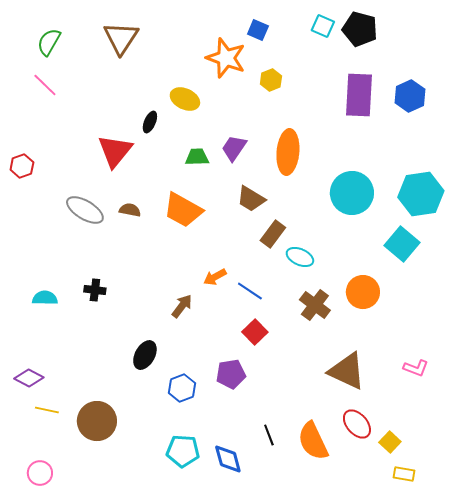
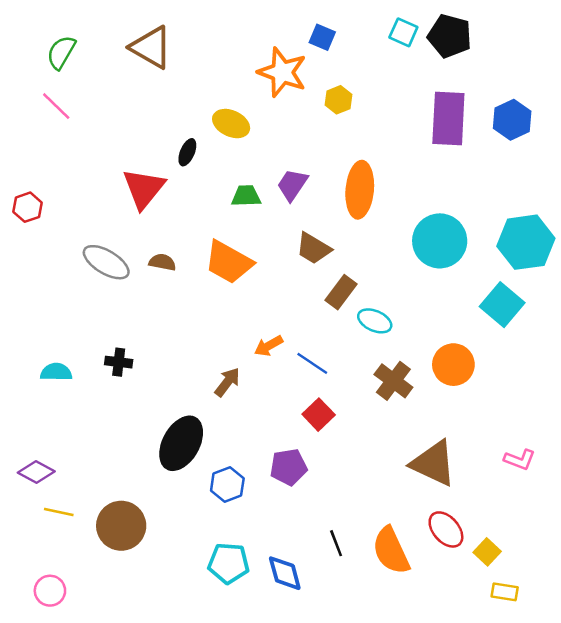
brown triangle: (121, 38) -> (151, 47), turned -33
black ellipse: (145, 355) -> (181, 443), size x1.5

